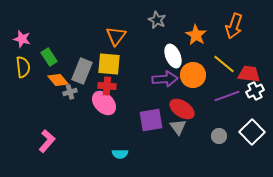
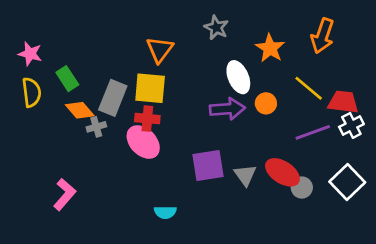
orange circle: (193, 75) -> (266, 103), size x0.6
red ellipse: (182, 109) -> (282, 172), moved

